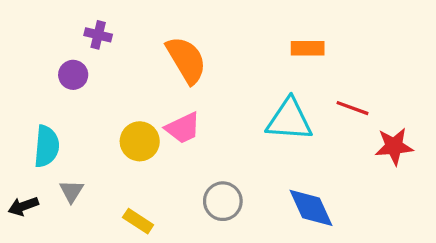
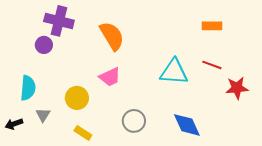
purple cross: (98, 35) -> (59, 21), size x1.8
orange rectangle: (308, 48) -> (212, 26), moved
yellow circle: (140, 141) -> (77, 98), moved

